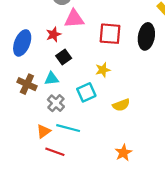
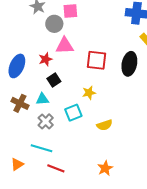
cyan line: (68, 128) -> (42, 148), moved
orange triangle: (44, 131) -> (17, 164), moved
red line: (55, 152) -> (56, 168), moved

